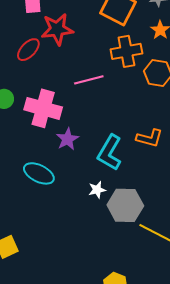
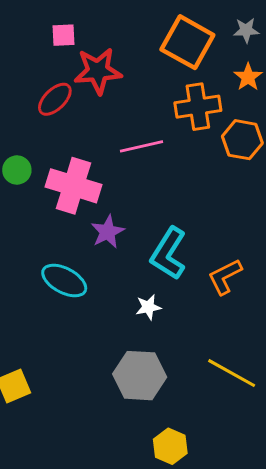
orange L-shape: (149, 138) -> (225, 277), moved, turned 136
gray hexagon: (125, 205) -> (140, 376), moved

